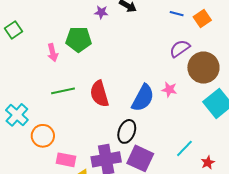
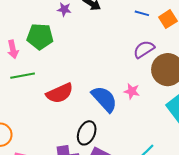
green line: (63, 91) -> (23, 76), moved
red semicircle: (99, 94) -> (60, 93), turned -100
blue semicircle: (143, 98) -> (104, 99), turned -72

